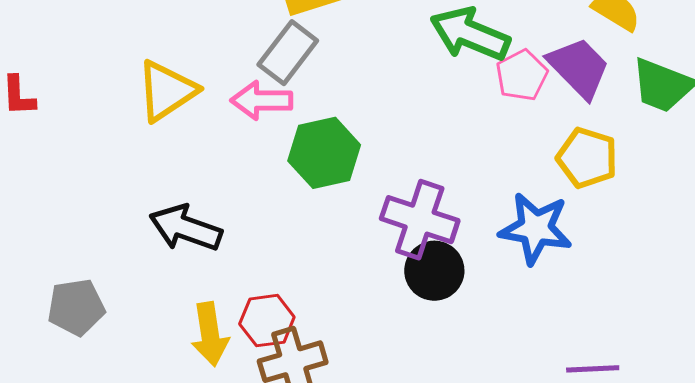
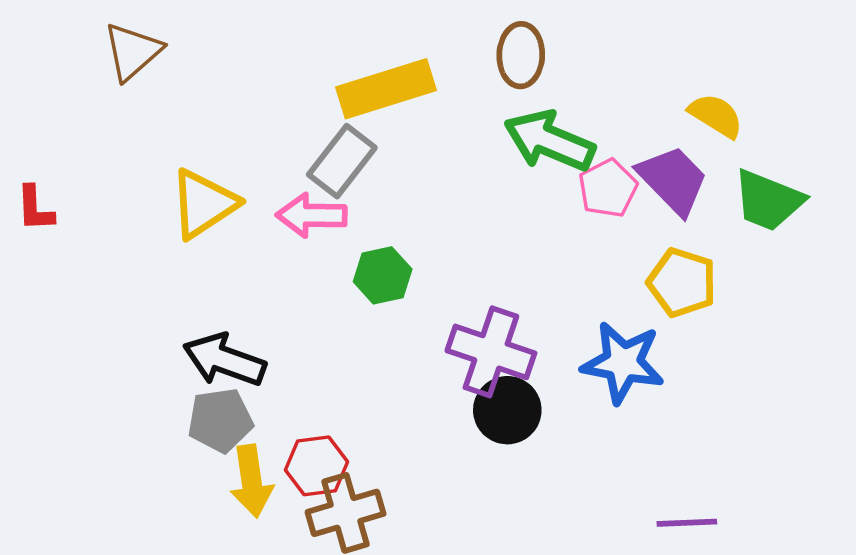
green hexagon: (324, 153) -> (383, 275), size x0.7
gray pentagon: (76, 307) -> (220, 420), moved

